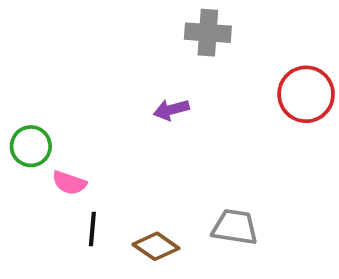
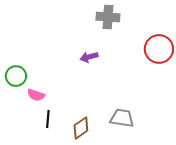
brown diamond: (156, 246) -> (81, 128), turned -70

